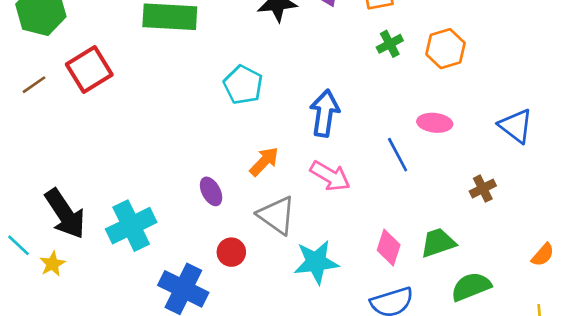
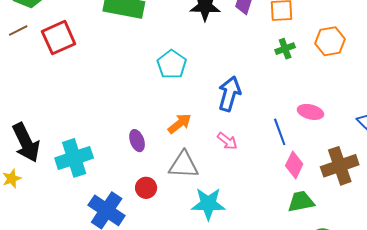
orange hexagon: (446, 49) -> (330, 41), moved
brown line: (34, 85) -> (18, 30), moved
pink arrow: (330, 176) -> (227, 141), size x0.7
brown cross: (483, 189) -> (340, 166), size x1.8
gray triangle: (277, 215) -> (184, 165), turned -40
pink diamond: (389, 248) -> (294, 165), moved

